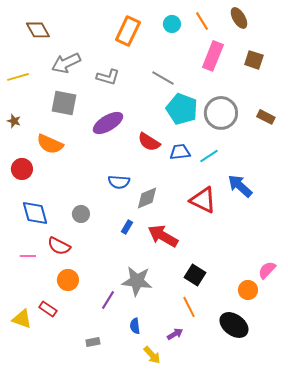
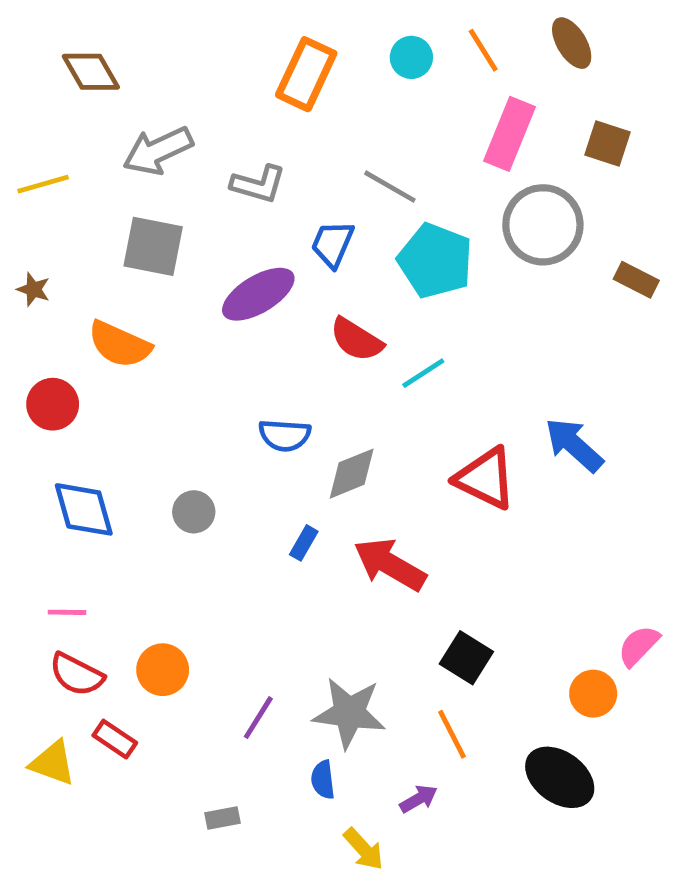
gray circle: (221, 113) -> (543, 225), moved
blue trapezoid: (180, 152) -> (332, 244), moved, turned -60
cyan line: (209, 156) -> (423, 373), moved
red semicircle: (59, 246) -> (77, 674), moved
gray star: (137, 281) -> (349, 713), moved

